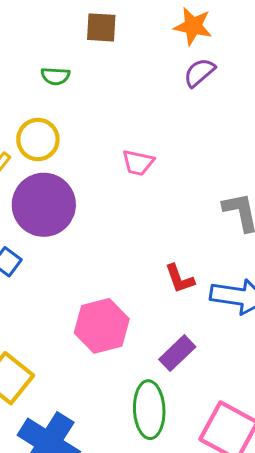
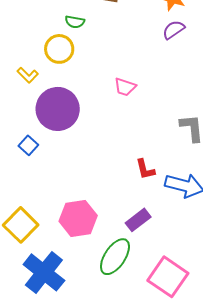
yellow circle: (38, 140) -> (59, 49), moved
pink hexagon: (102, 326) -> (78, 218), moved
green ellipse: (149, 410) -> (115, 257), turned 30

